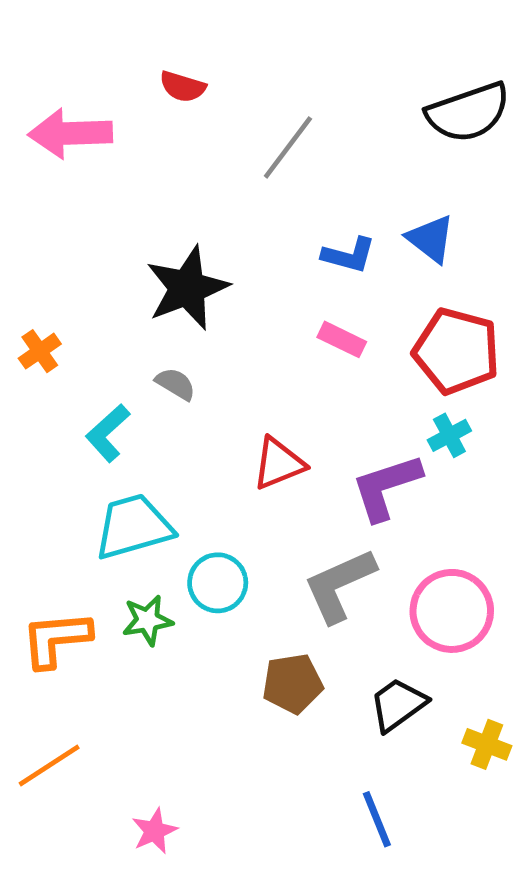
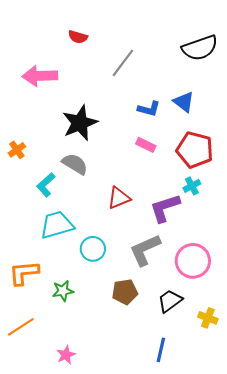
pink arrow: (70, 133) -> (40, 76), moved
gray semicircle: (176, 384) -> (75, 164), size x1.5
green star: (147, 620) -> (63, 291), moved
blue line: (377, 819) -> (161, 350), turned 35

